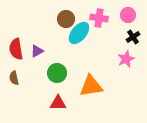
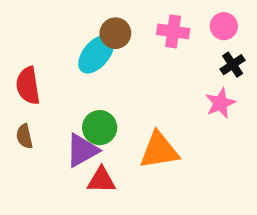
cyan ellipse: (79, 33) -> (96, 54), moved
purple triangle: (37, 51) -> (82, 150), moved, size x1.5

